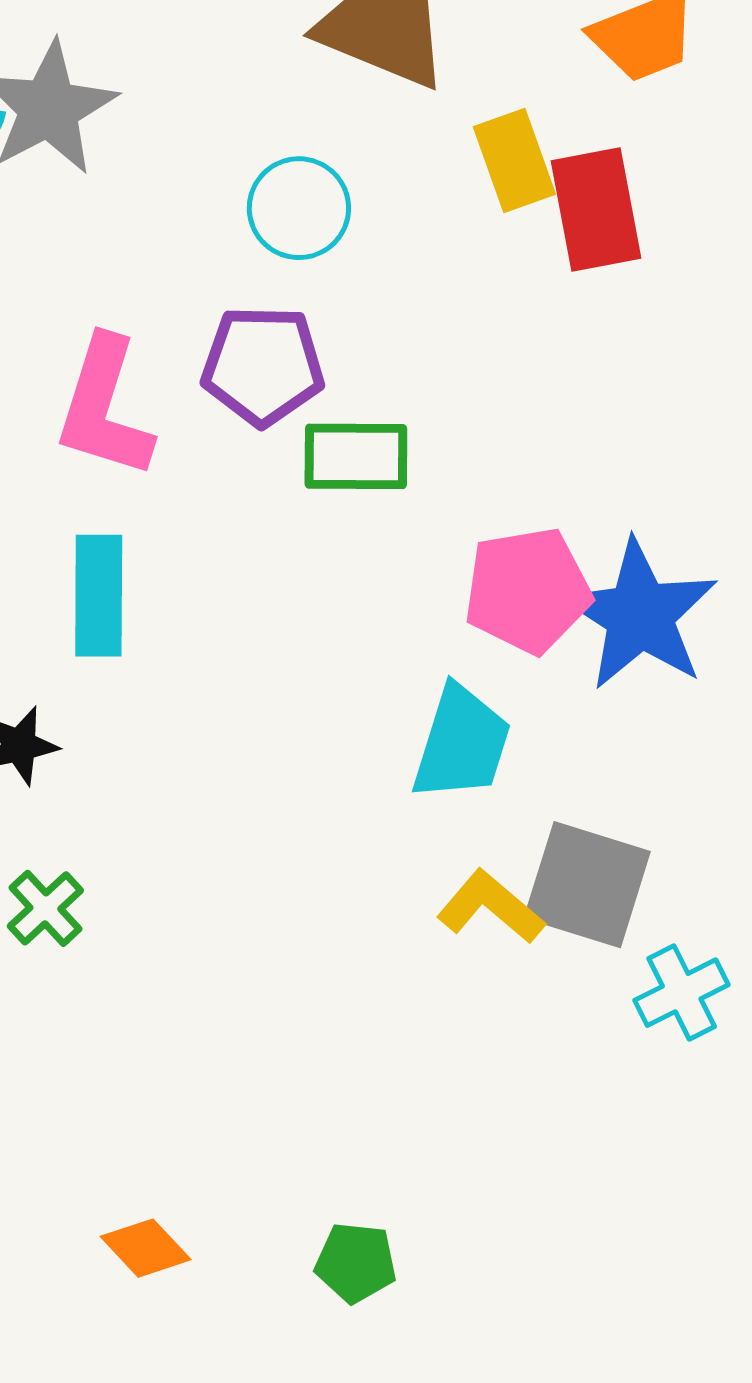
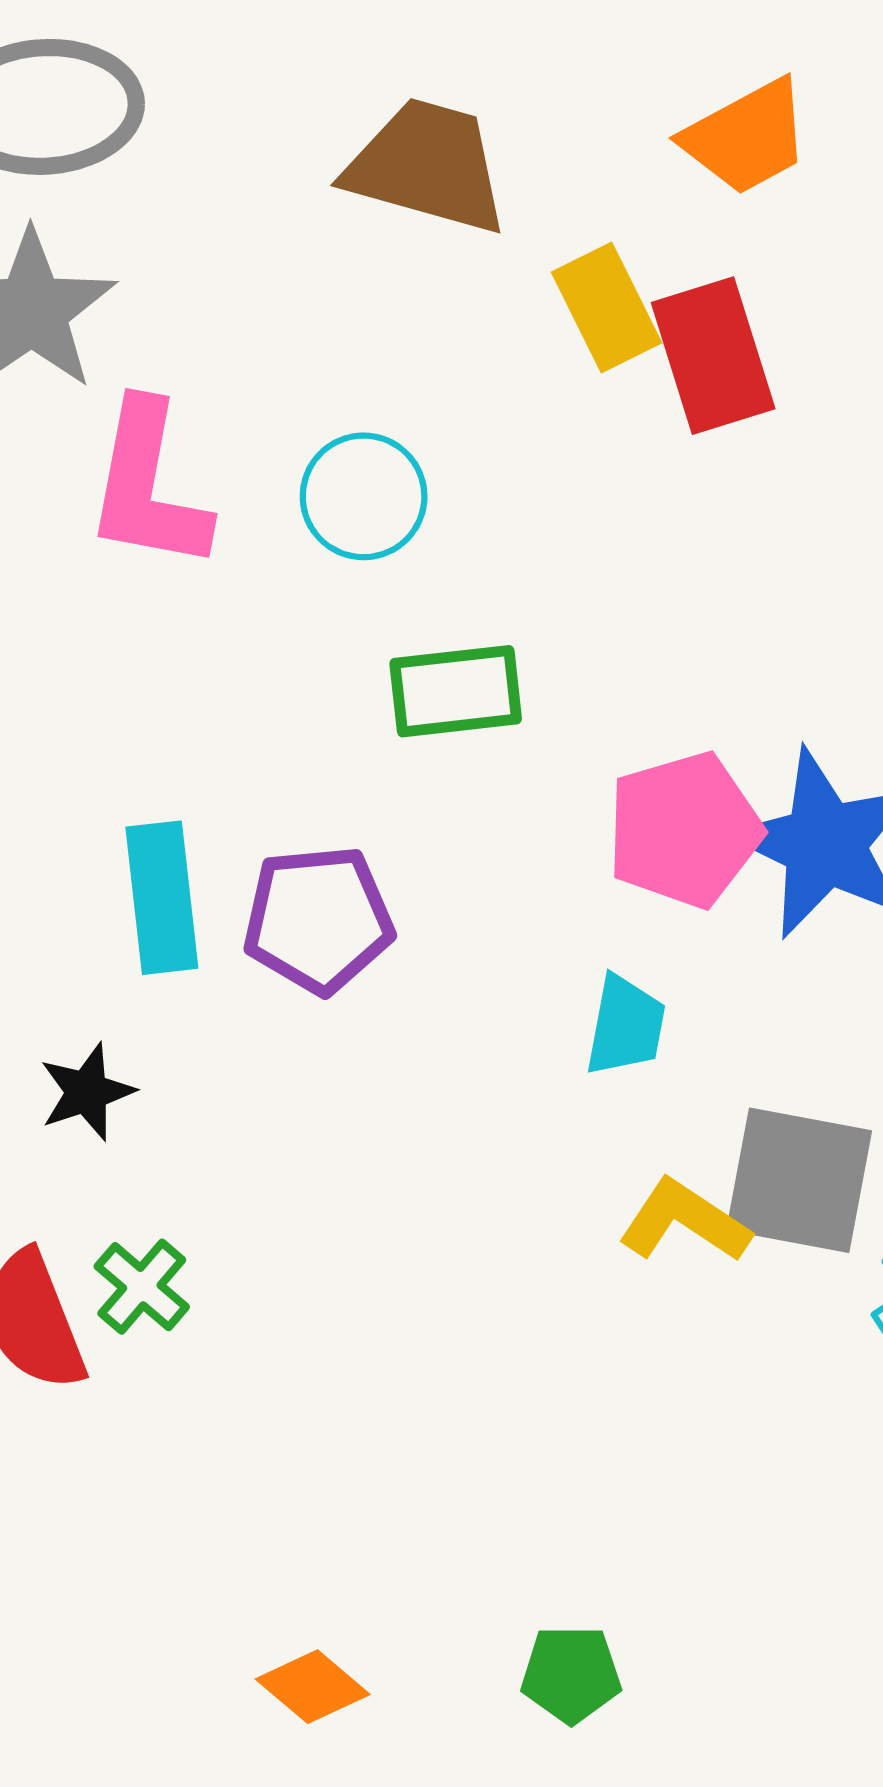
cyan circle: (299, 208) -> (364, 496), moved
purple pentagon: (263, 366) -> (318, 920), moved
pink L-shape: (104, 408) -> (148, 486), moved
cyan trapezoid: (461, 743) -> (625, 1026), size x0.7

